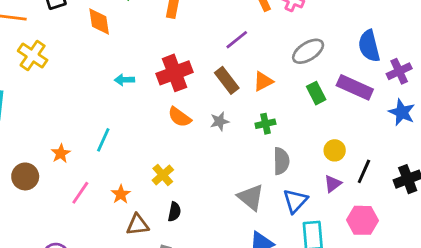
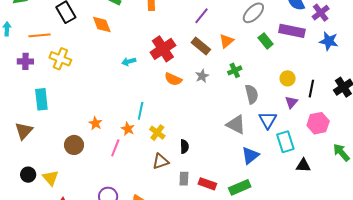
cyan line: (103, 140) -> (141, 111), moved
yellow cross: (163, 175) -> (157, 133), moved
orange star: (121, 194) -> (128, 129), moved

